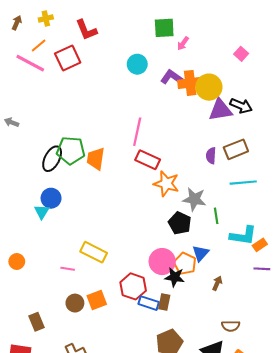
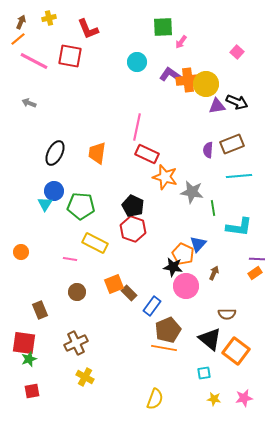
orange line: (39, 46) -> (18, 39), moved
red square: (68, 58) -> (70, 56), turned 35
purple triangle: (220, 110) -> (217, 106), size x0.7
gray arrow: (12, 122) -> (29, 103), moved
green pentagon: (71, 150) -> (81, 206), moved
black pentagon: (180, 223) -> (133, 206), moved
orange rectangle: (260, 245) -> (255, 273), moved
pink circle: (162, 262) -> (186, 286), moved
red hexagon: (133, 286) -> (133, 229), moved
orange square: (97, 300) -> (114, 284), moved
brown rectangle: (164, 302) -> (129, 293), moved, turned -56
blue rectangle: (149, 303) -> (152, 306), moved, turned -72

